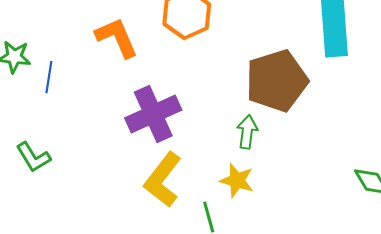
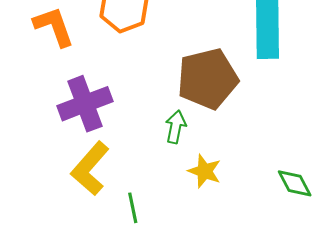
yellow star: (237, 181) -> (205, 171), moved

